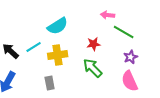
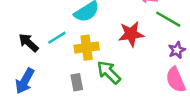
red star: (94, 44) -> (131, 34), size x1.5
green arrow: (93, 68) -> (109, 72), moved

